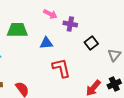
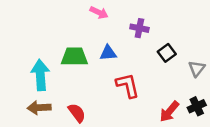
pink arrow: (50, 14) -> (99, 12), moved
green trapezoid: (17, 30) -> (74, 57), moved

